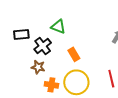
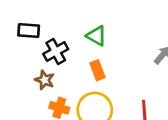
green triangle: (58, 27) -> (97, 36), moved

